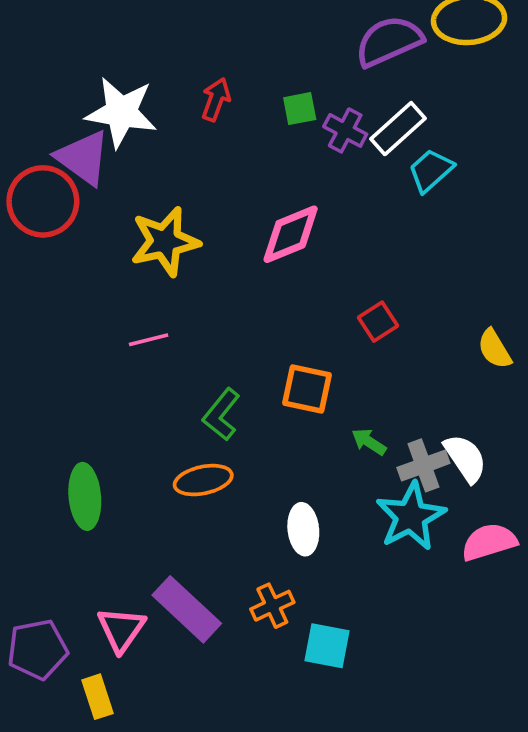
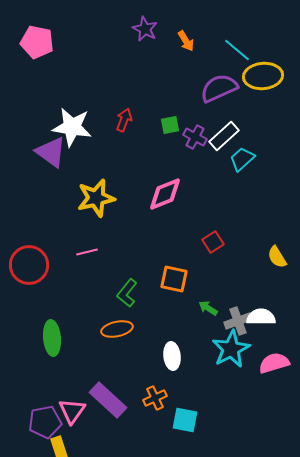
red circle: (43, 201) -> (29, 265), moved
white semicircle: (465, 458) -> (261, 317), turned -56
purple pentagon: (37, 649) -> (45, 422), moved

